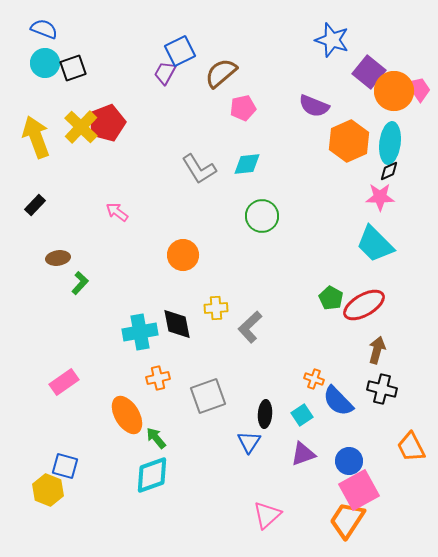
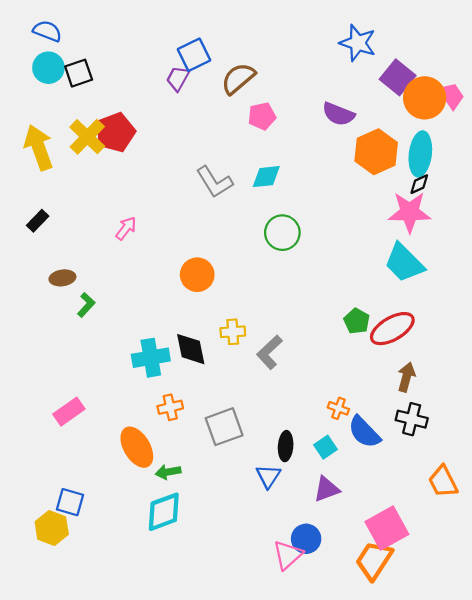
pink star: (380, 197) -> (410, 212), size x1.4
pink arrow: (117, 212) -> (126, 228), turned 90
green arrow: (156, 438) -> (168, 472), turned -60
blue circle: (349, 461) -> (306, 539), moved

